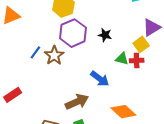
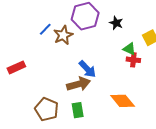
red cross: (137, 60) -> (133, 60), moved
blue arrow: (100, 79) -> (87, 69), moved

